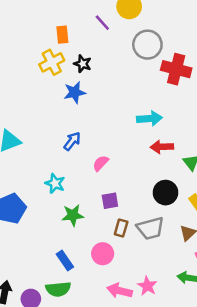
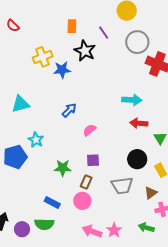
purple line: (102, 23) -> (104, 33), moved
yellow cross: (52, 62) -> (43, 57), moved
black star: (83, 64) -> (85, 51), size x1.5
blue star: (75, 92) -> (62, 70), moved
cyan star: (55, 183) -> (36, 140), moved
brown rectangle: (121, 228) -> (86, 182), moved
blue rectangle: (65, 260) -> (52, 203), turned -35

